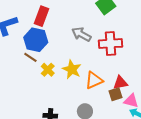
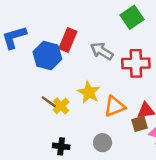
red rectangle: (41, 16) -> (68, 40), moved
brown line: (30, 57) -> (49, 102), moved
yellow cross: (48, 70) -> (61, 106), moved

